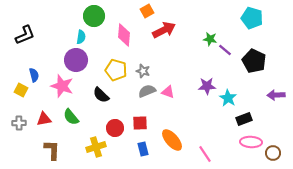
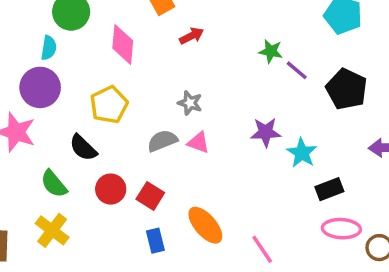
red arrow: (164, 30) -> (192, 36), size x0.6
yellow pentagon: (116, 70) -> (109, 105), turned 30
gray star: (143, 71) -> (190, 103), moved
green semicircle: (71, 117) -> (54, 184), moved
red square: (140, 123) -> (150, 196), turned 35
red circle: (115, 128) -> (111, 189), moved
yellow cross: (96, 147) -> (52, 230), moved, turned -36

